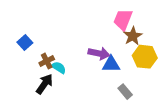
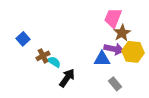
purple arrow: (99, 53) -> (114, 49), moved
black arrow: (44, 84) -> (67, 78), moved

